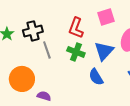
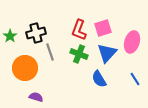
pink square: (106, 17) -> (103, 28), moved
orange circle: (22, 79) -> (25, 68), moved
purple semicircle: (44, 96) -> (36, 97), moved

